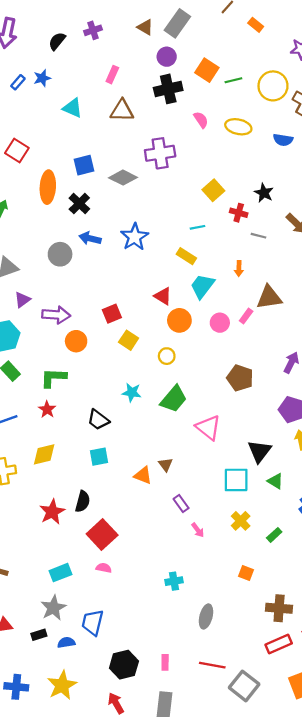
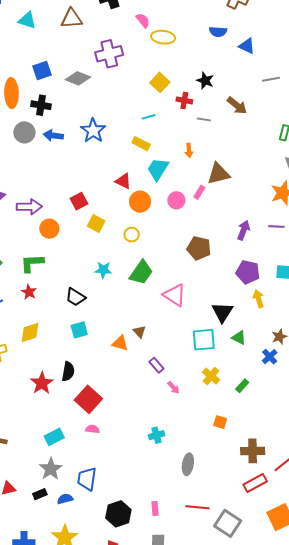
yellow ellipse: (238, 127) -> (163, 37), moved
black cross: (79, 204) -> (41, 105), turned -30
gray circle: (60, 254) -> (24, 132), moved

